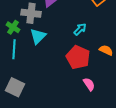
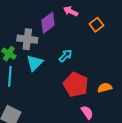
cyan arrow: (80, 29) -> (65, 56), moved
orange semicircle: (106, 50) -> (105, 88), moved, turned -40

